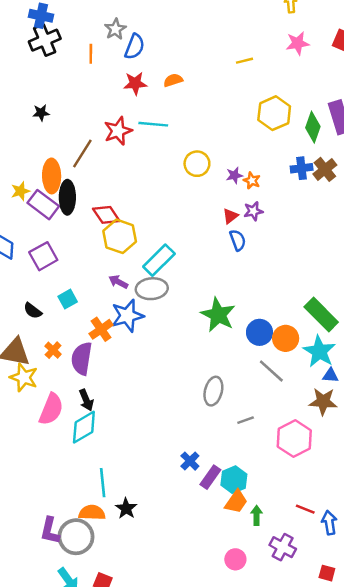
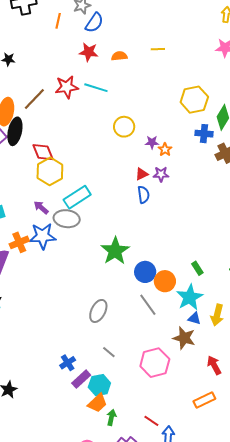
yellow line: (245, 61) -> (158, 49), moved
blue cross: (302, 168) -> (204, 134), moved
green rectangle: (321, 314) -> (197, 268), size x0.5
gray line: (246, 420) -> (109, 352), moved, turned 48

